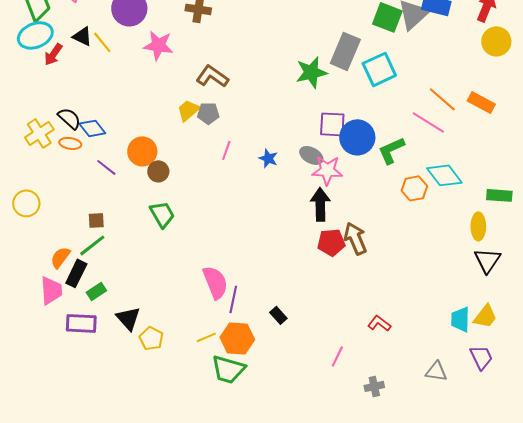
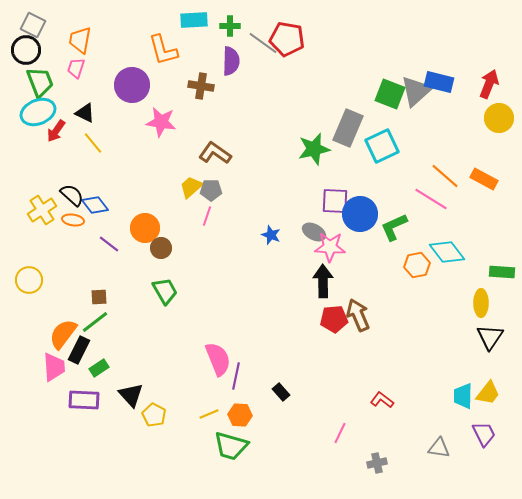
yellow line: (102, 42) -> (93, 143), moved
pink line: (226, 150) -> (207, 216), moved
orange semicircle: (60, 257) -> (63, 334), size x1.4
orange hexagon: (237, 338) -> (240, 415), size x0.7

